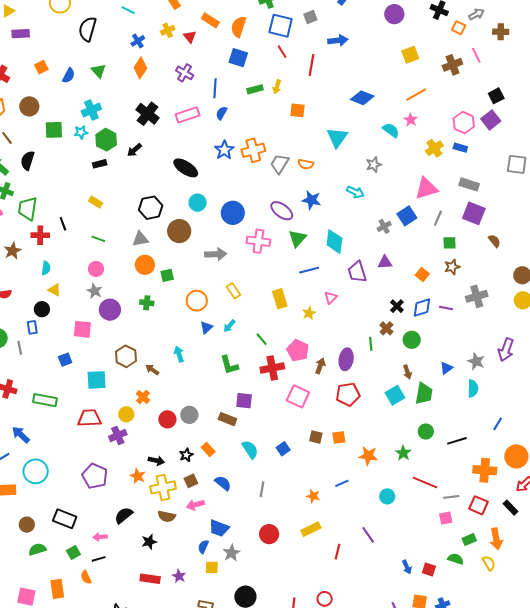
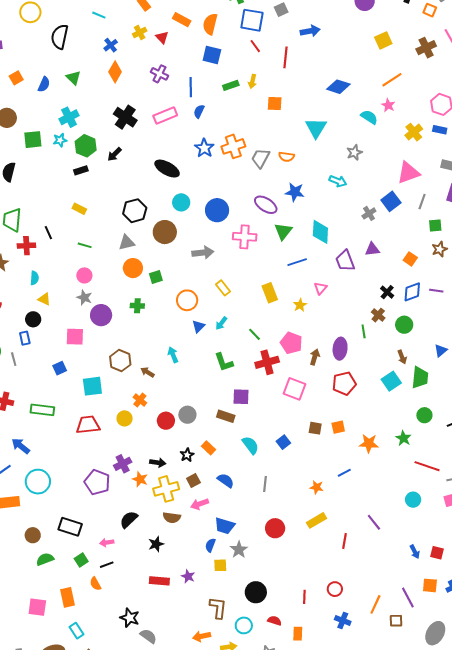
purple cross: (118, 435) -> (123, 464), moved
cyan circle: (387, 496) -> (413, 500), moved

